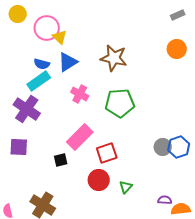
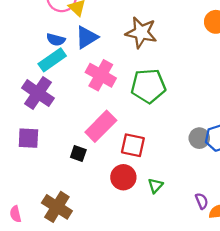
pink cross: (80, 94) -> (101, 75), size x1.4
red square: (107, 153) -> (133, 145), turned 30
black square: (61, 160) -> (78, 154), turned 32
purple semicircle: (165, 200) -> (202, 201), turned 64

